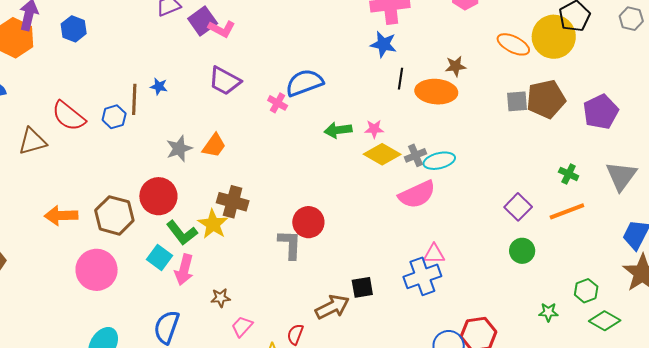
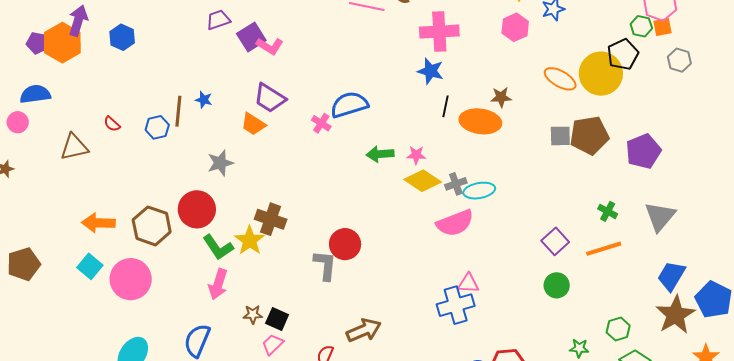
red semicircle: (69, 116) -> (112, 124), size x0.5
orange trapezoid: (214, 145) -> (253, 124), moved, turned 84
cyan square: (160, 257) -> (90, 266), moved
black square: (362, 287) -> (277, 319), moved, turned 30

